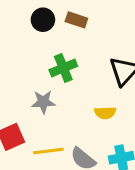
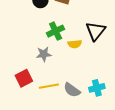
yellow semicircle: (105, 113) -> (75, 44), moved

